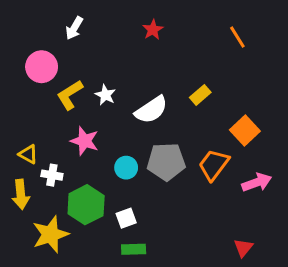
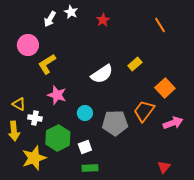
white star: (105, 95) -> (71, 12), moved
gray pentagon: (166, 162) -> (115, 123), moved

